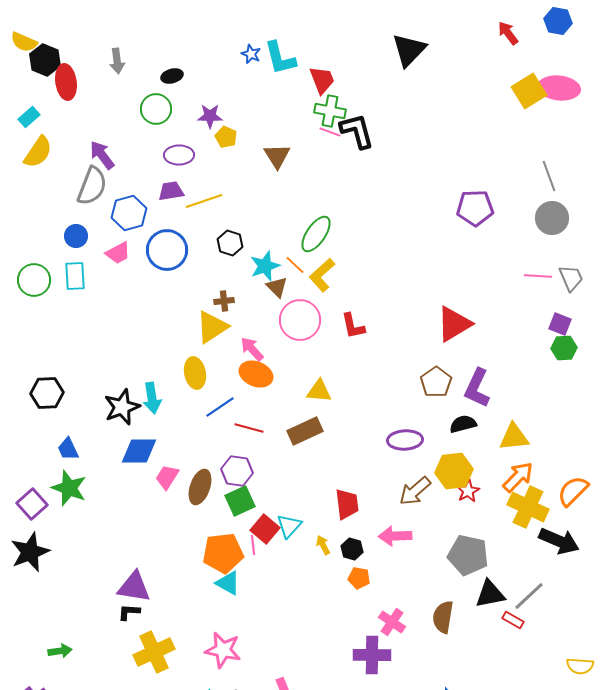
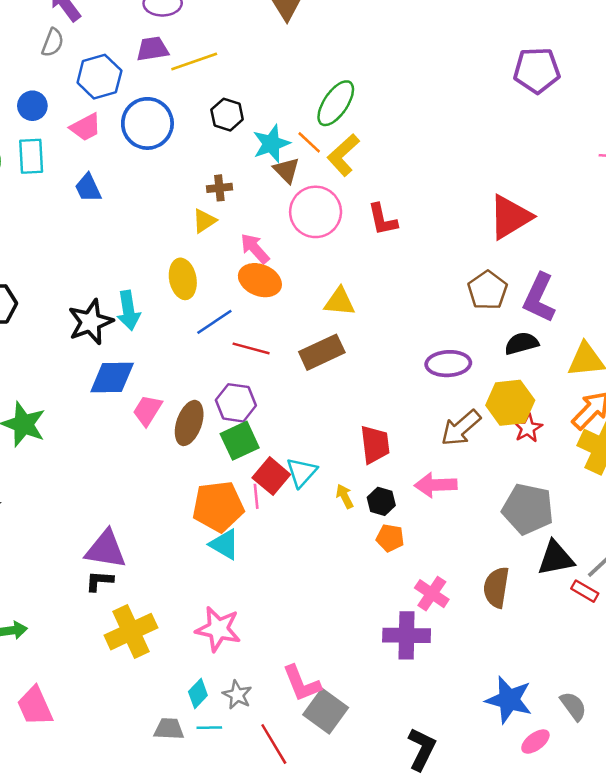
gray semicircle: (92, 186) -> (53, 43), size x0.6
yellow triangle: (212, 327) -> (204, 221), size x0.6
blue trapezoid: (68, 449) -> (88, 188), moved

